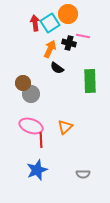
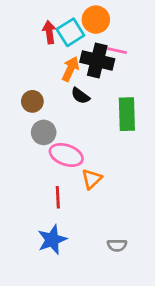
black cross: (69, 43) -> (97, 60), size x1.6
brown circle: (23, 83) -> (32, 101), moved
pink ellipse: (31, 126) -> (66, 155), moved

